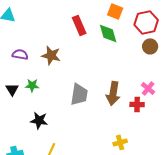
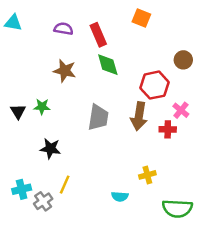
red hexagon: (146, 22) -> (155, 85), moved
green diamond: (108, 33) -> (108, 65), moved
purple semicircle: (20, 54) -> (63, 29), moved

